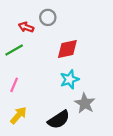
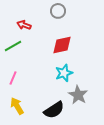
gray circle: (48, 17) -> (58, 11), moved
yellow arrow: (18, 115) -> (17, 106), turned -72

